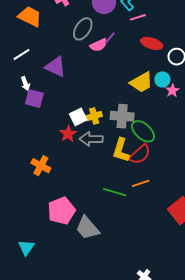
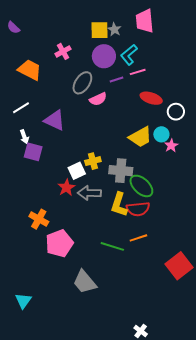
purple line: (110, 38) -> (116, 79), moved, turned 32
yellow cross: (94, 116) -> (93, 161), moved
red semicircle: (140, 154) -> (138, 209), turned 35
pink pentagon: (62, 211) -> (59, 243), moved

